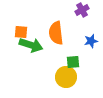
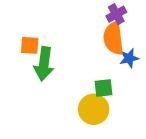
orange semicircle: (56, 33) -> (113, 38), moved
green arrow: (31, 45) -> (44, 64), turned 80

